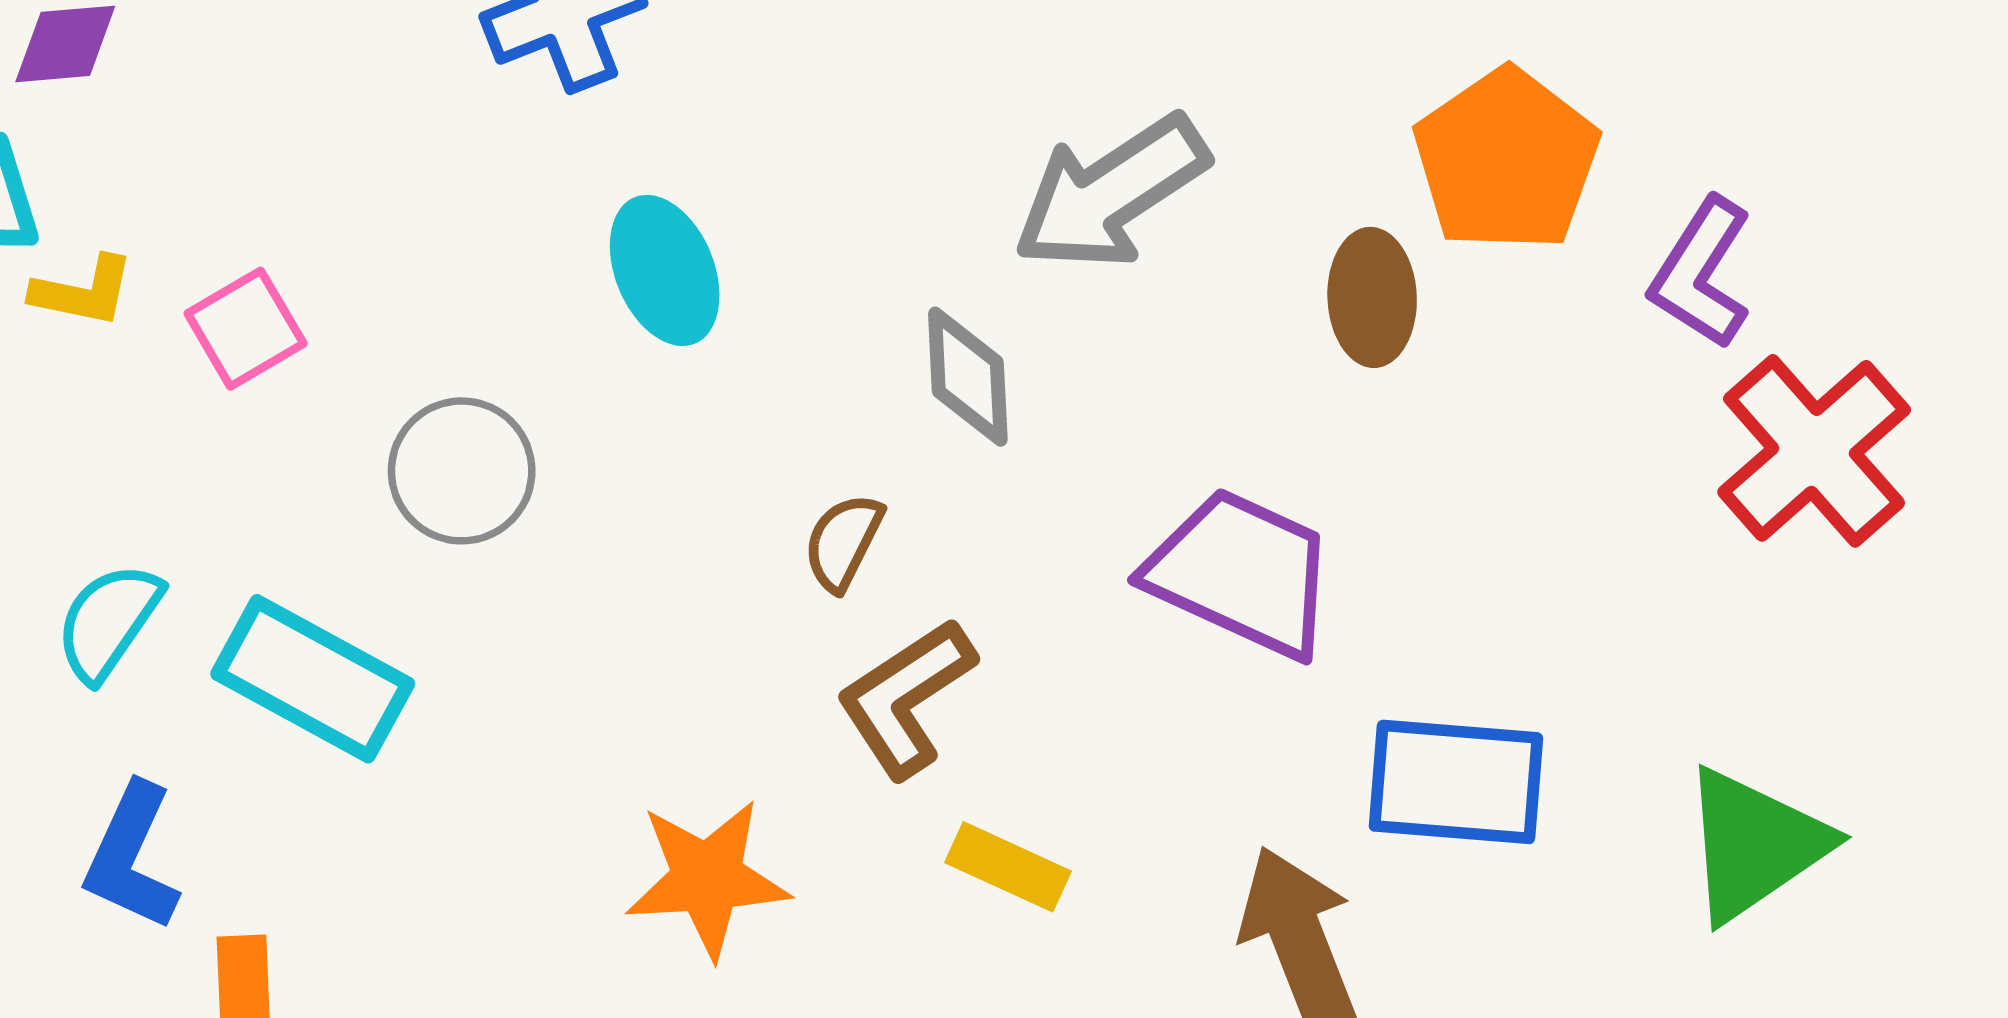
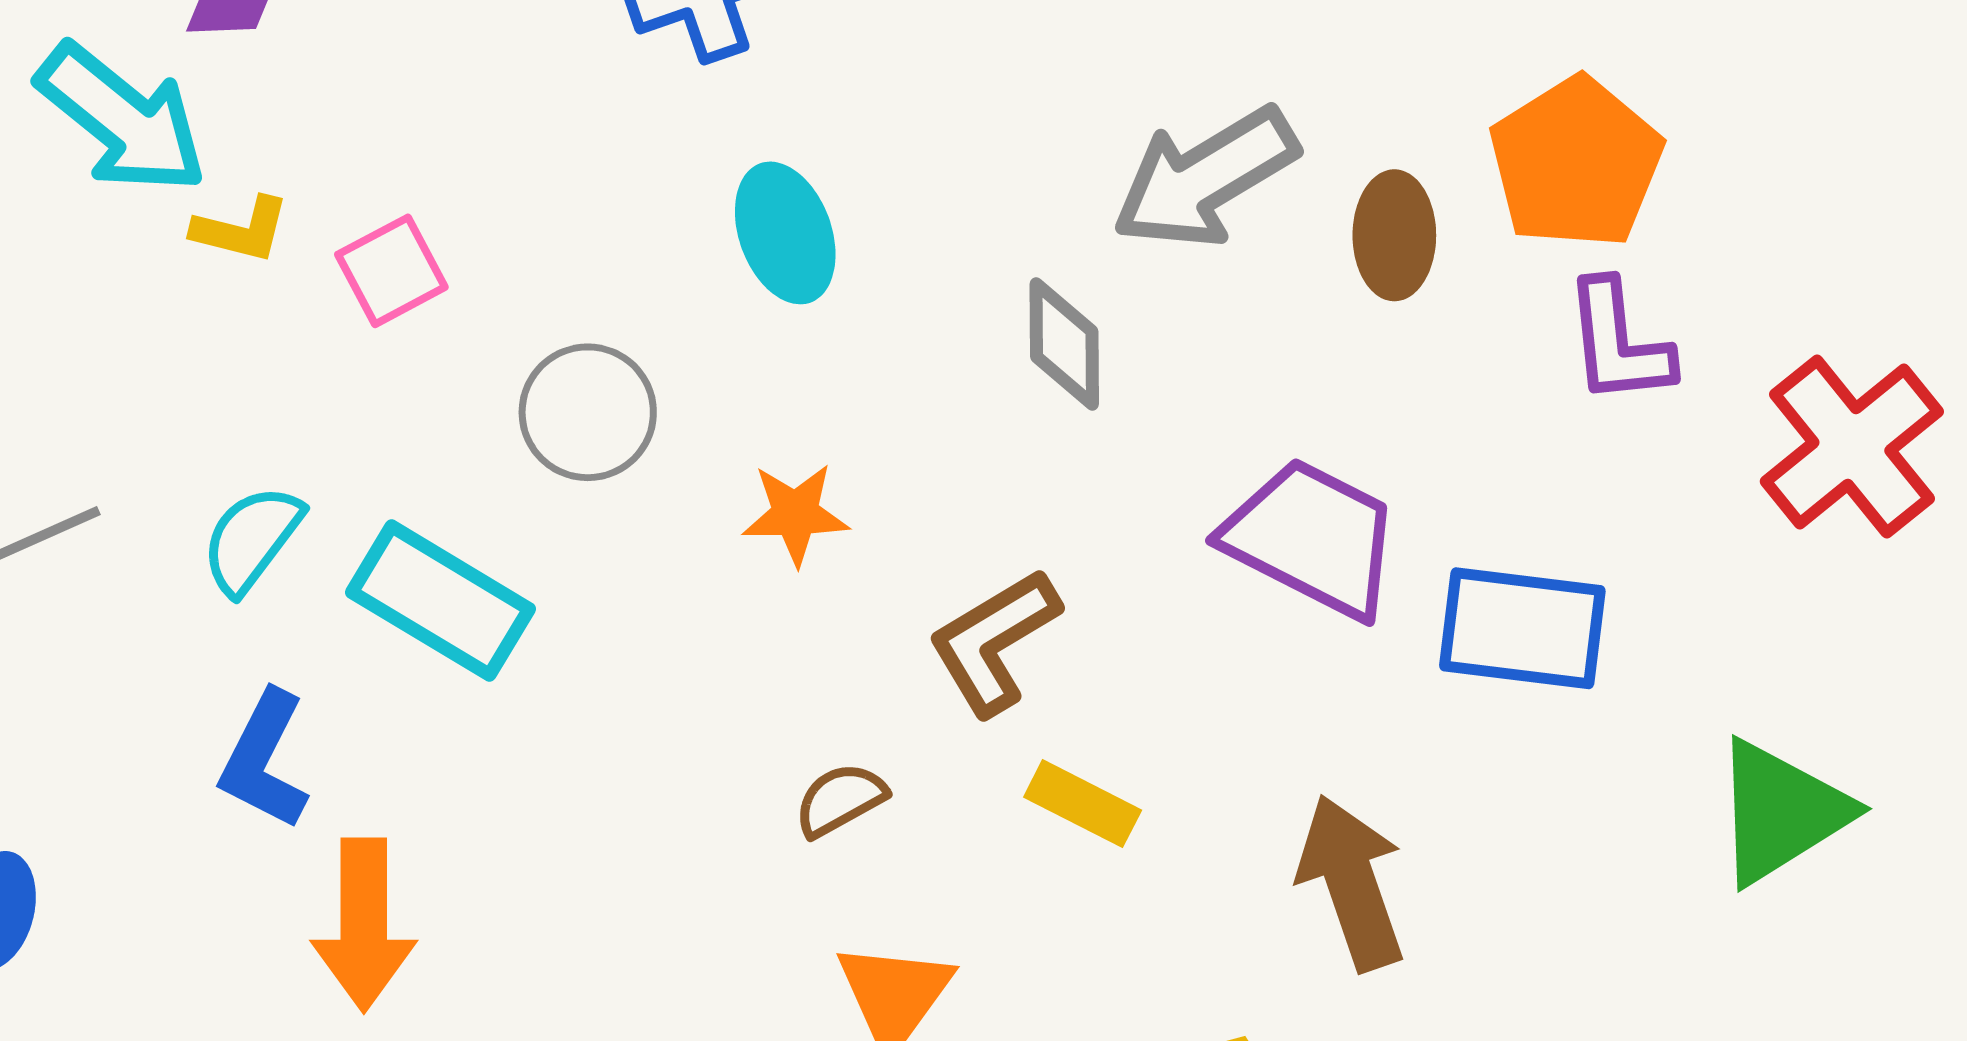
purple L-shape: (1701, 273) -> (1618, 343), moved, turned -41
brown ellipse: (1372, 297) -> (1394, 235), moved
brown semicircle: (843, 542) -> (840, 800), moved, turned 32
blue rectangle: (1456, 782) -> (1522, 628), moved
orange star: (707, 878) -> (795, 514), moved, size x0.7

